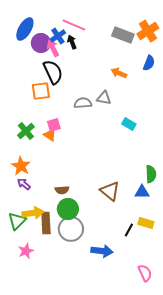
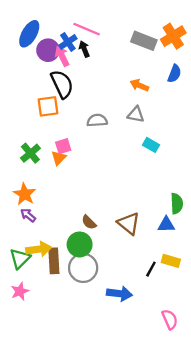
gray triangle: (104, 98) -> (136, 115), moved
orange triangle: (50, 135) -> (59, 158), turned 40
brown semicircle: (62, 190) -> (89, 222), moved, turned 48
pink star: (26, 251) -> (20, 291), moved

